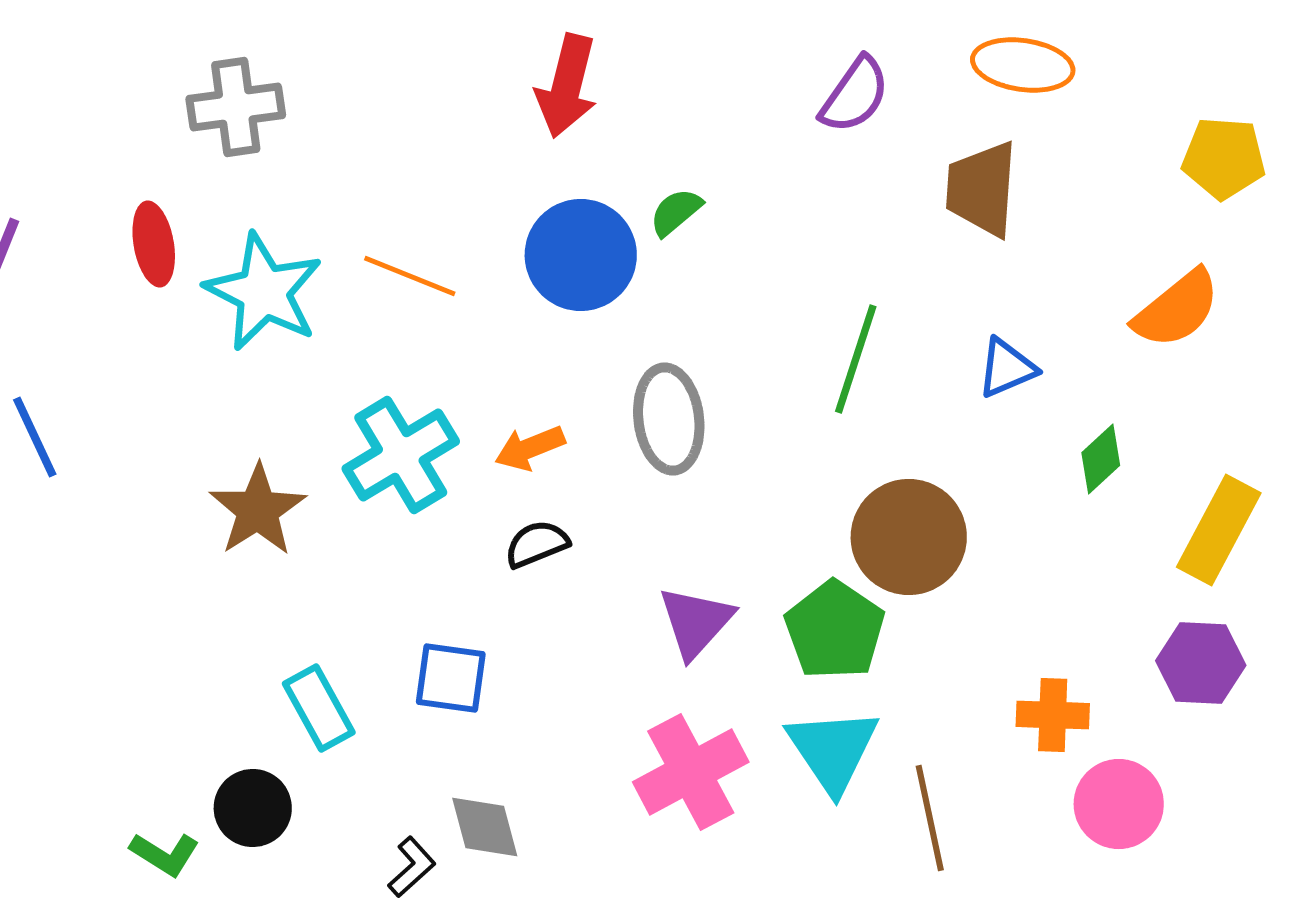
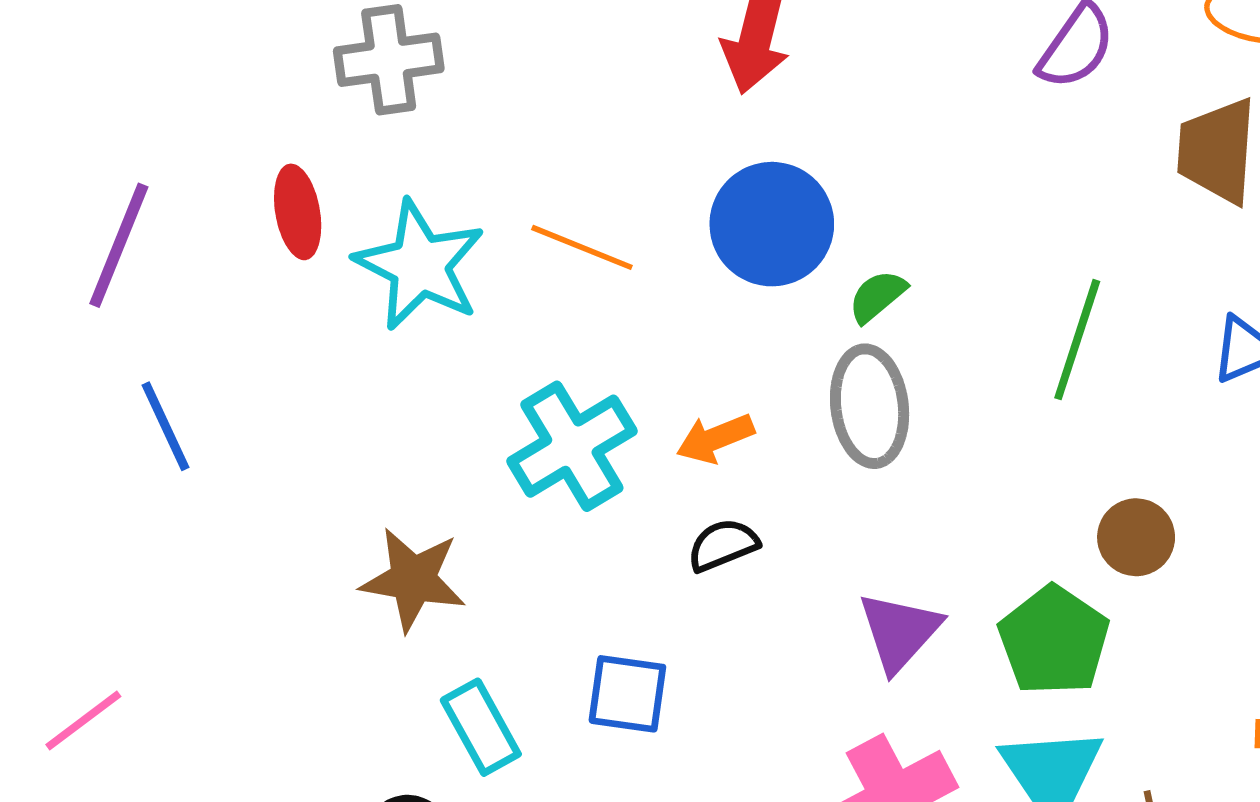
green semicircle: (676, 212) -> (877, 296), moved
brown star: (258, 510) -> (413, 579), moved, turned -30
brown circle: (909, 537) -> (1136, 537), size x0.6

